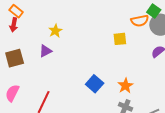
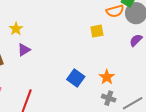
yellow star: (55, 31) -> (16, 29), moved

